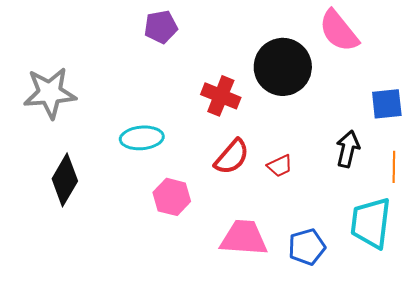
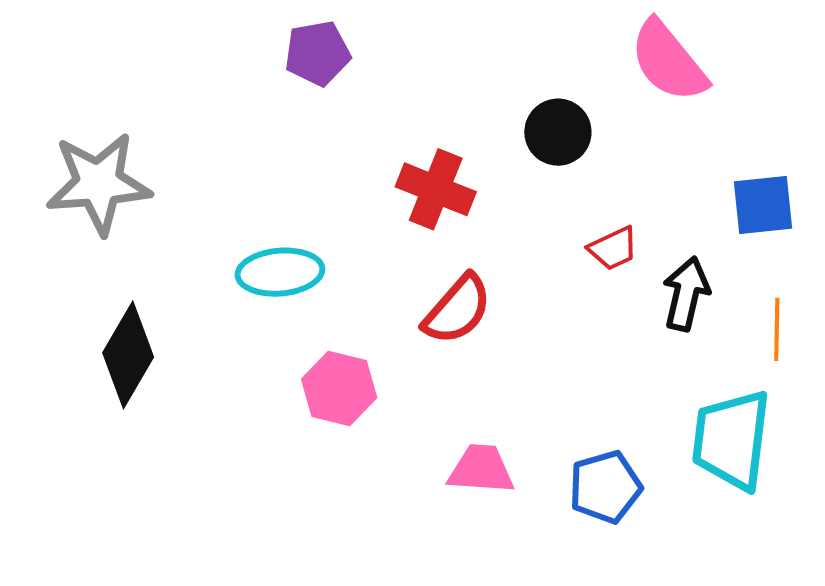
black circle: (283, 67) -> (558, 132), size x0.6
red trapezoid: (280, 166) -> (613, 248), moved
pink trapezoid: (244, 238) -> (481, 469), size x0.7

